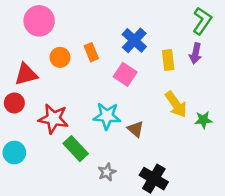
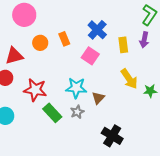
brown triangle: (136, 129) -> (98, 98), turned 32
gray star: (107, 172) -> (77, 112), moved

